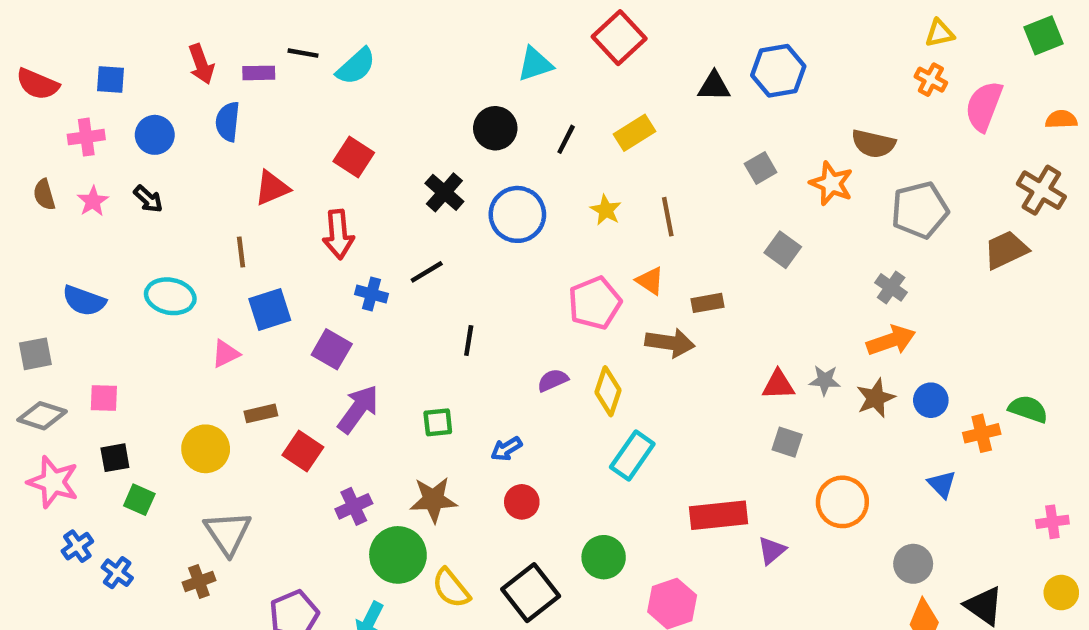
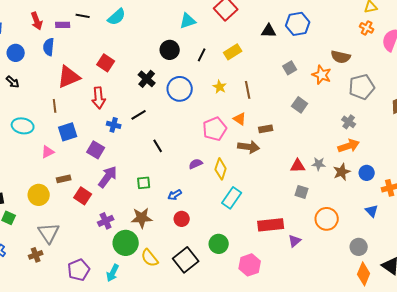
cyan semicircle: (356, 66) -> (117, 17), moved
red triangle: (272, 188) -> (69, 77), size x1.4
black line: (469, 340) -> (158, 146), turned -40

